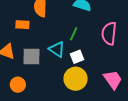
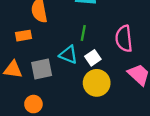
pink semicircle: (109, 33) -> (124, 39), moved

